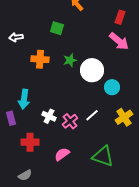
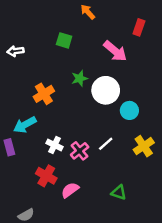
pink arrow: (119, 41) -> (115, 51), moved
orange cross: (40, 59) -> (44, 94), moved, turned -36
cyan arrow: (24, 99) -> (25, 125), turned 54
red cross: (30, 142) -> (46, 176), moved, turned 30
green triangle: (103, 156) -> (119, 192), size x0.6

